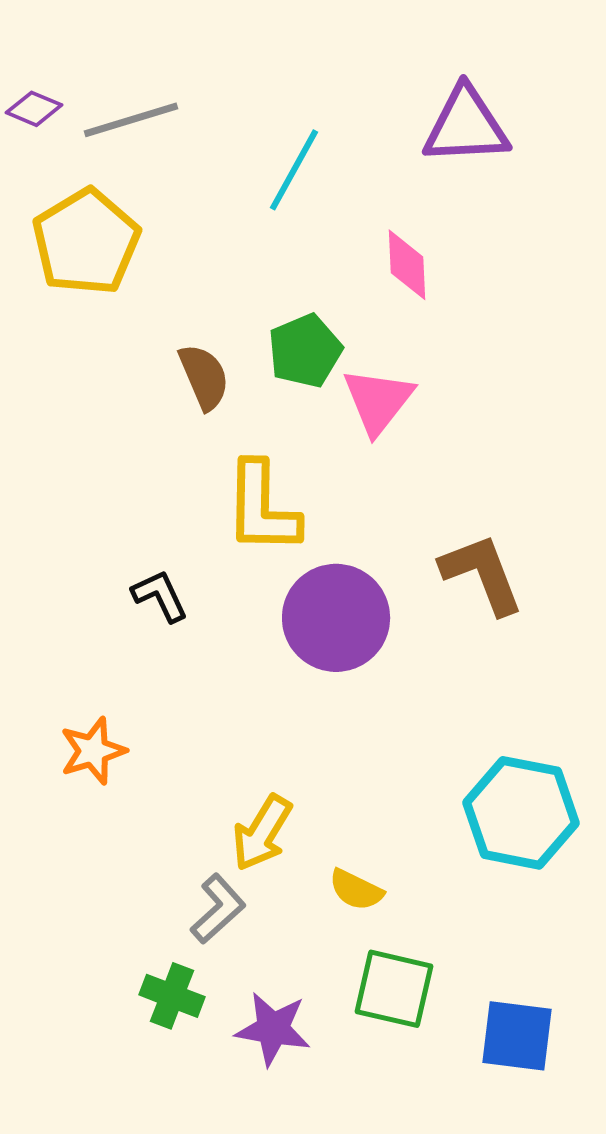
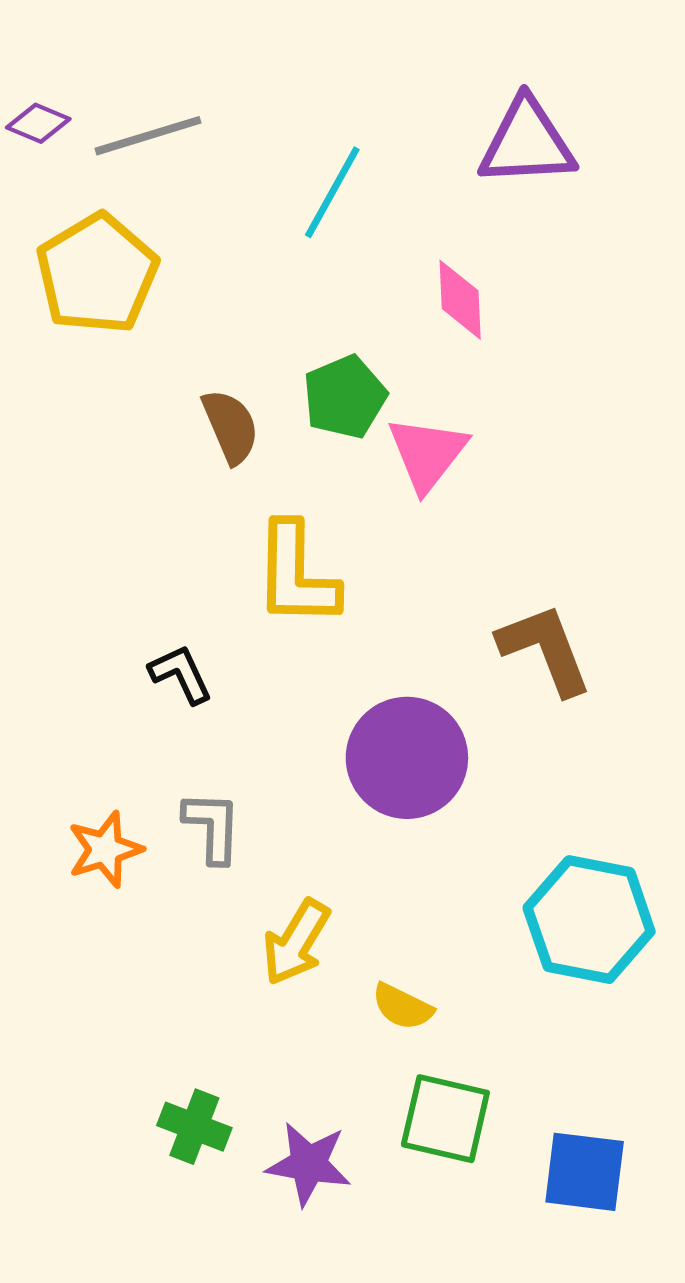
purple circle: (336, 618) -> (407, 758), moved
gray L-shape: (218, 909) -> (212, 827), moved, turned -46

